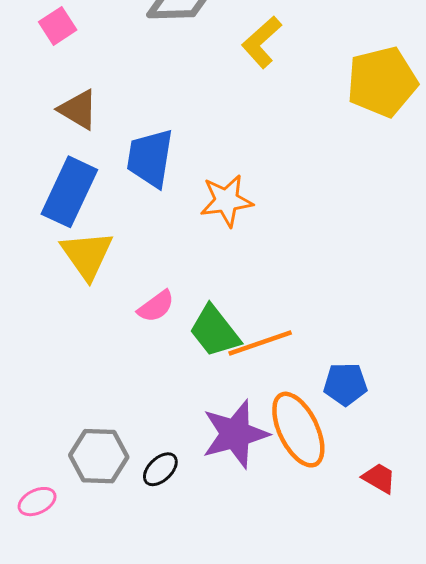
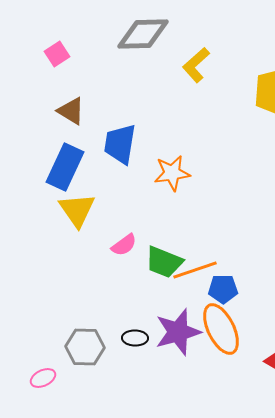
green trapezoid: (215, 331) -> (164, 262), turned -30
blue pentagon: (345, 384) -> (223, 289), moved
black ellipse: (160, 469) -> (135, 338), moved, turned 45

